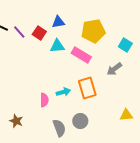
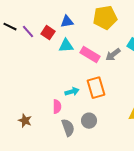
yellow pentagon: (93, 31) -> (105, 18), moved
gray arrow: (114, 69) -> (113, 55), moved
pink semicircle: (44, 100) -> (57, 107), moved

